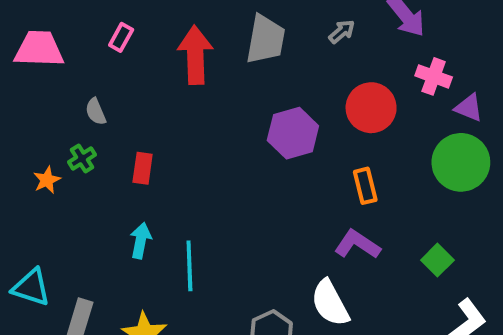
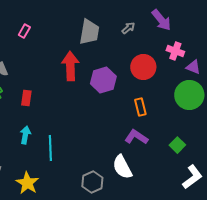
pink rectangle: (121, 37) -> (24, 31), moved
red arrow: (195, 55) -> (70, 66), moved

